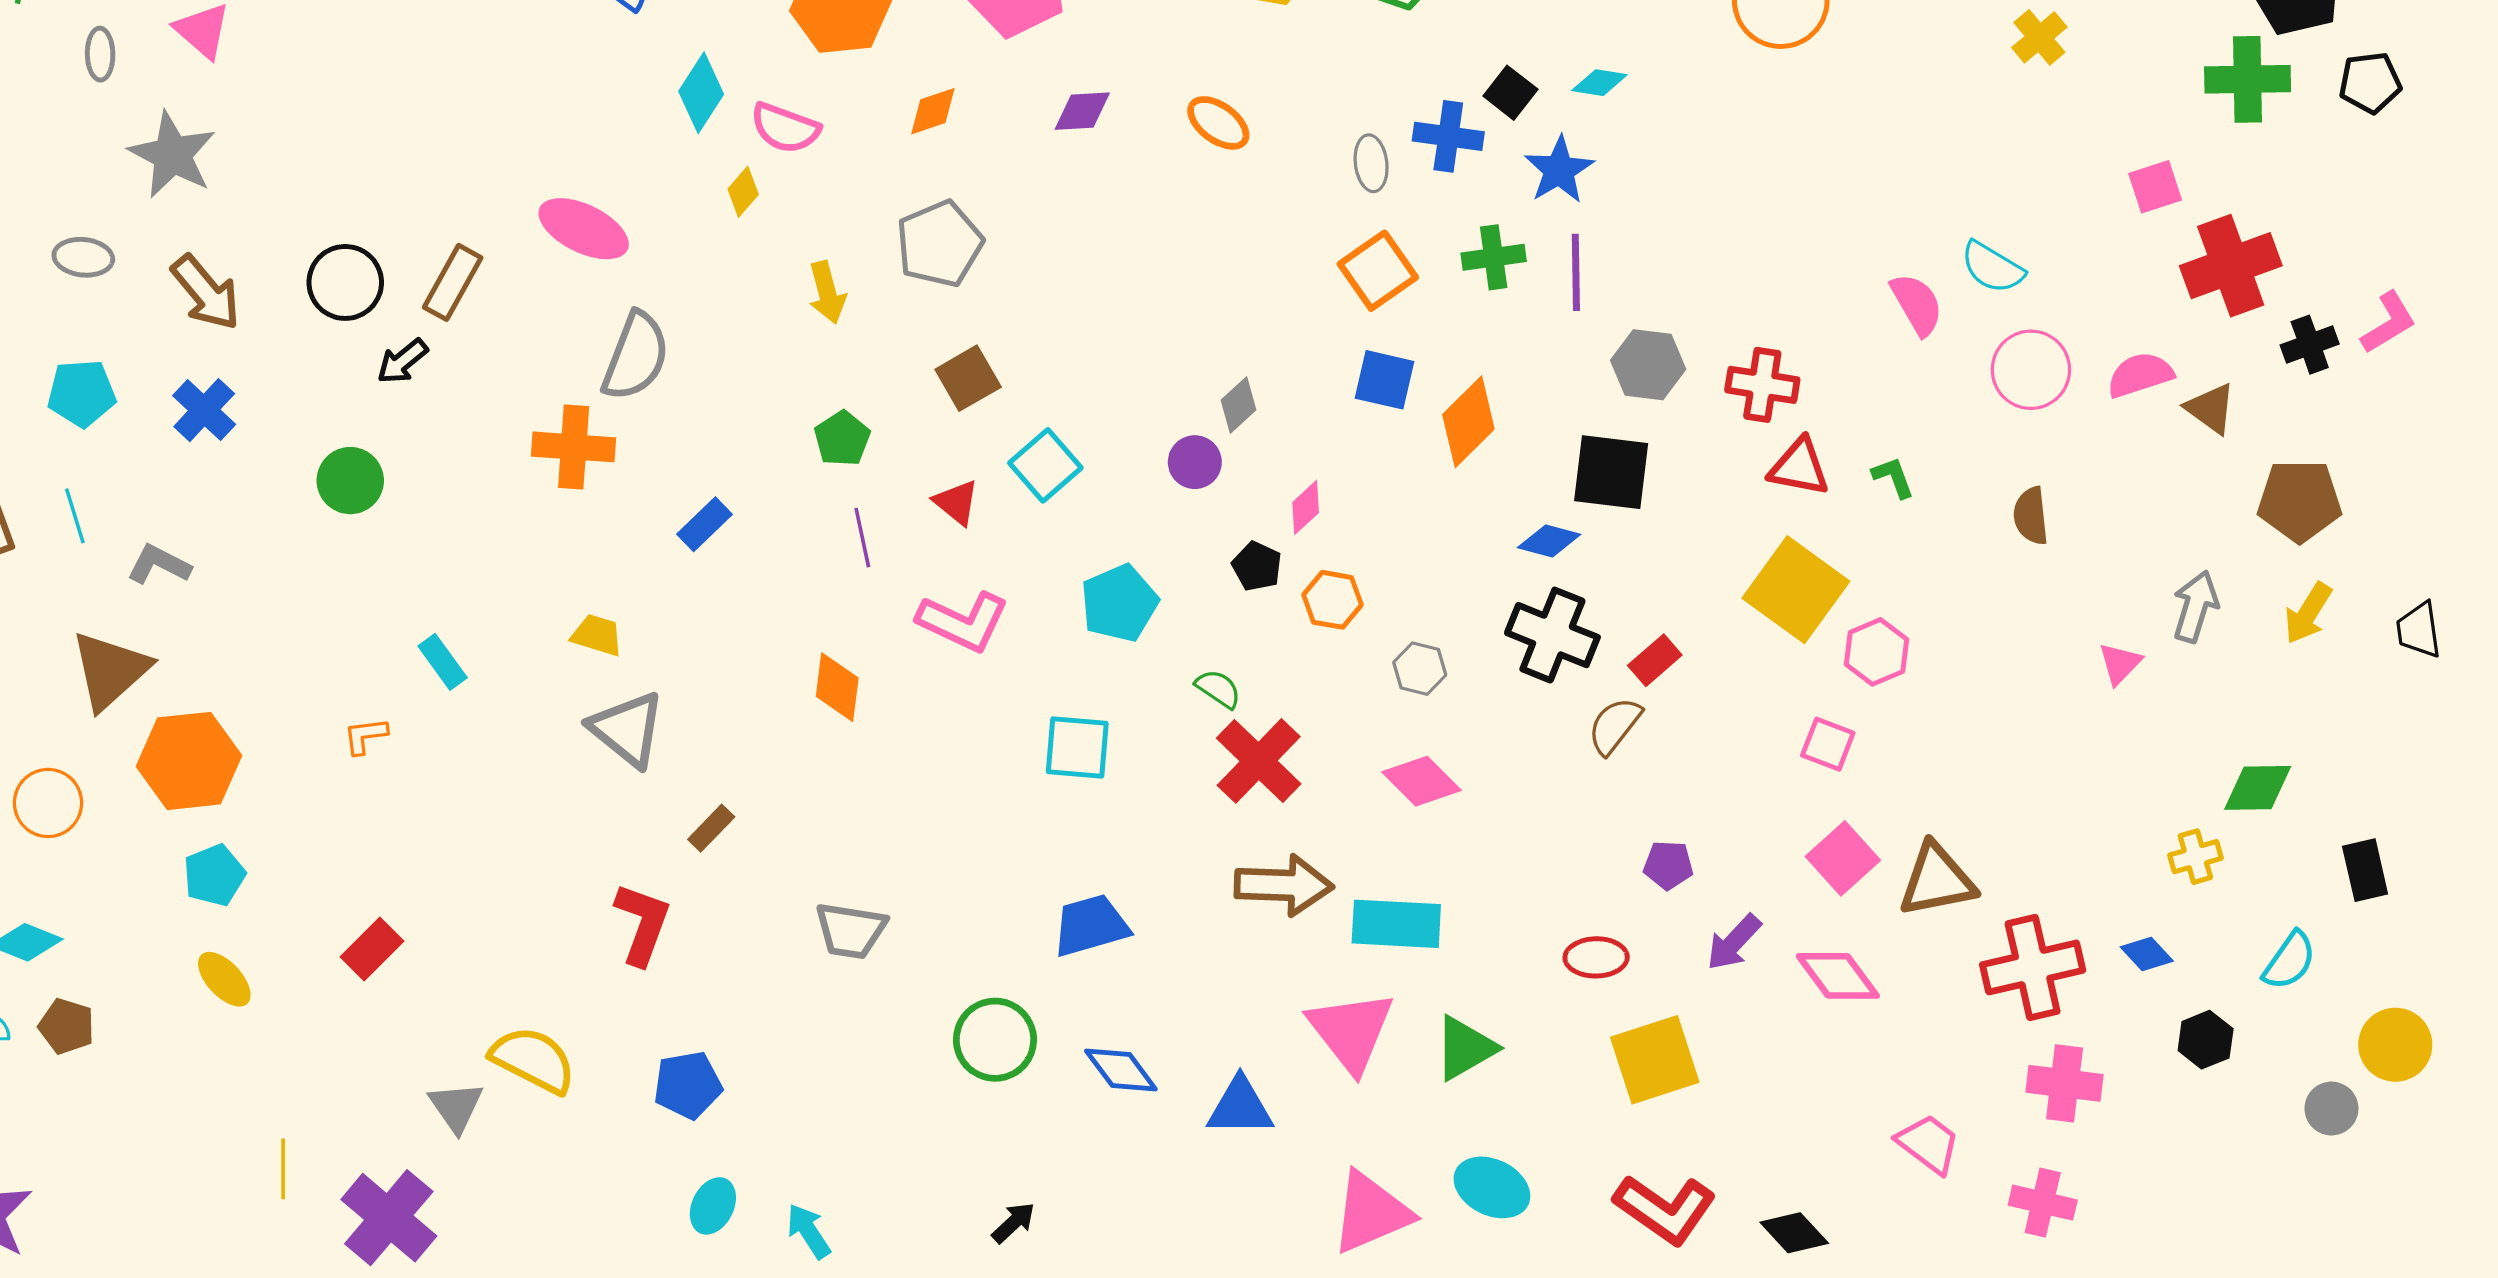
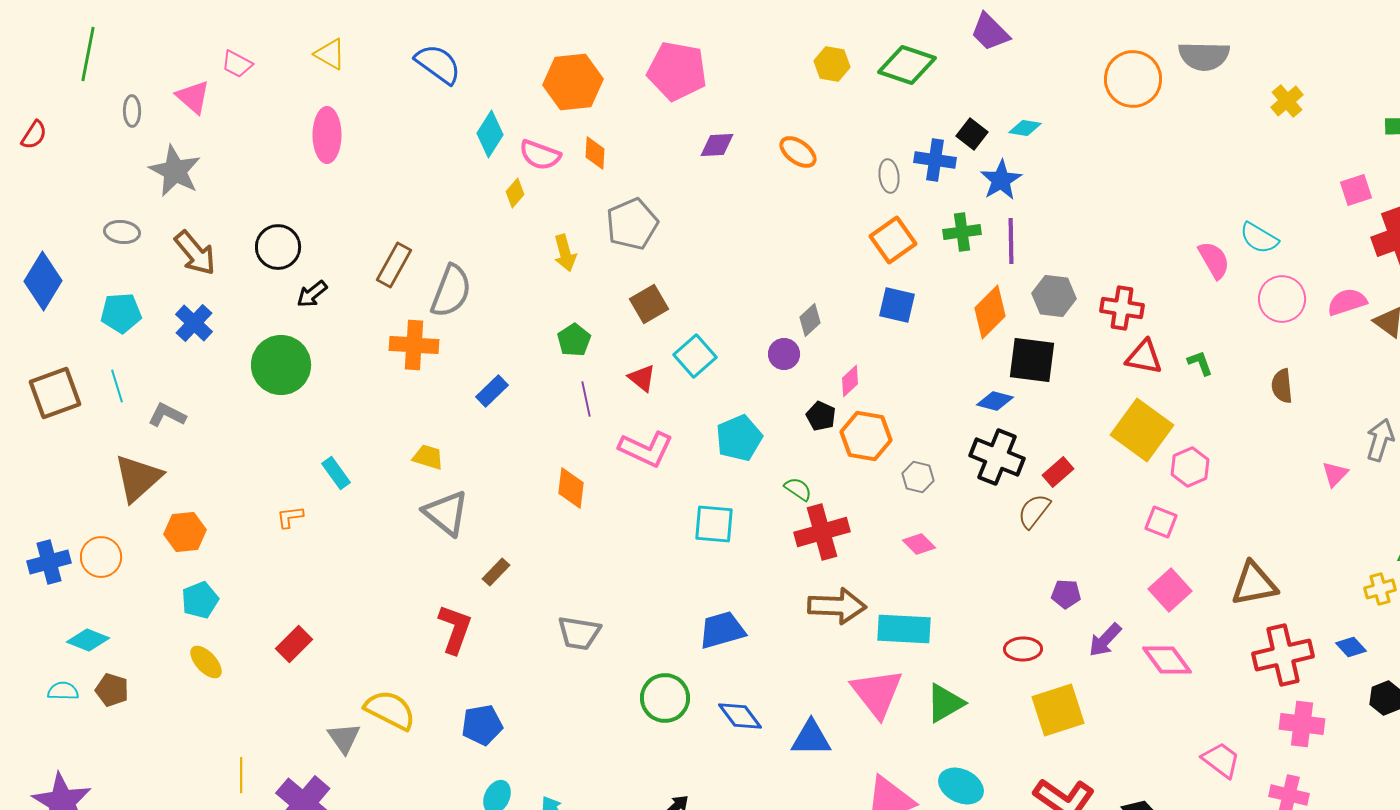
orange diamond: (933, 111) -> (595, 153), moved, turned -68
pink ellipse: (584, 229) -> (327, 135), moved, turned 64
brown rectangle: (453, 282) -> (394, 265), moved
orange diamond: (1468, 422) -> (990, 312), moved
green circle: (350, 481) -> (281, 365), size x1.5
orange hexagon: (1332, 600) -> (866, 436), size x1.4
orange hexagon: (189, 761) -> (185, 532), size x0.7
red cross: (1259, 761) -> (822, 532), turned 30
pink diamond: (1421, 781) -> (919, 544), size x0.7
brown triangle: (1937, 880) -> (1254, 584), moved

